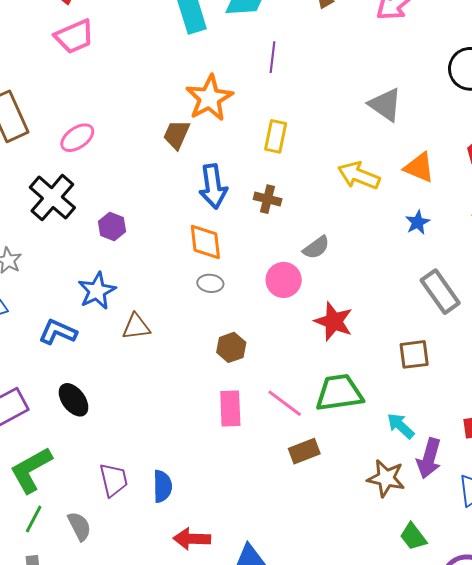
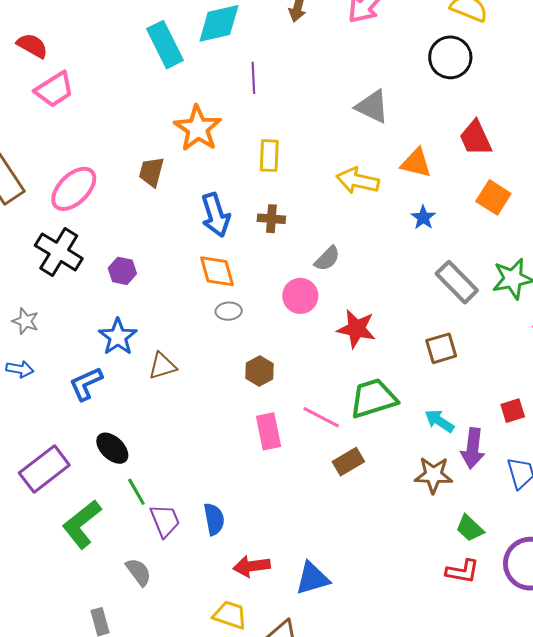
brown trapezoid: (177, 135) -> (151, 172), moved
pink ellipse: (77, 138) -> (74, 189), size x1.4
blue L-shape: (58, 332) -> (86, 384), turned -39
green line: (34, 519) -> (136, 492), moved, turned -48

